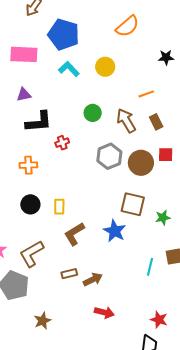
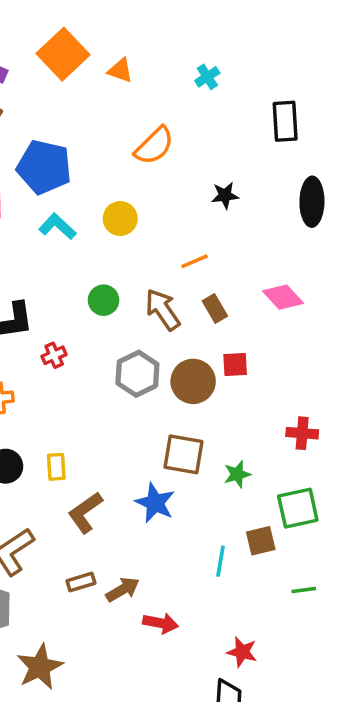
red arrow: (104, 312) -> (161, 623), moved
brown star: (43, 321) -> (40, 667), size x1.5

